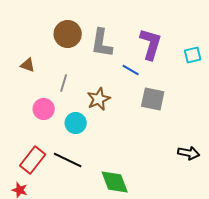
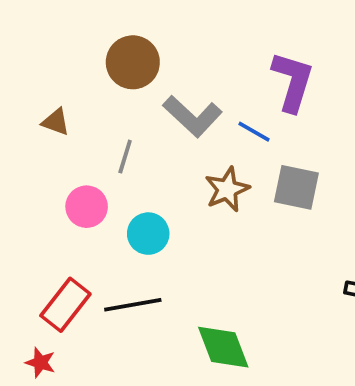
gray L-shape: (102, 43) -> (192, 116), moved, turned -56
brown star: (99, 99) -> (227, 189), moved
black line: (68, 160) -> (133, 305), turned -36

